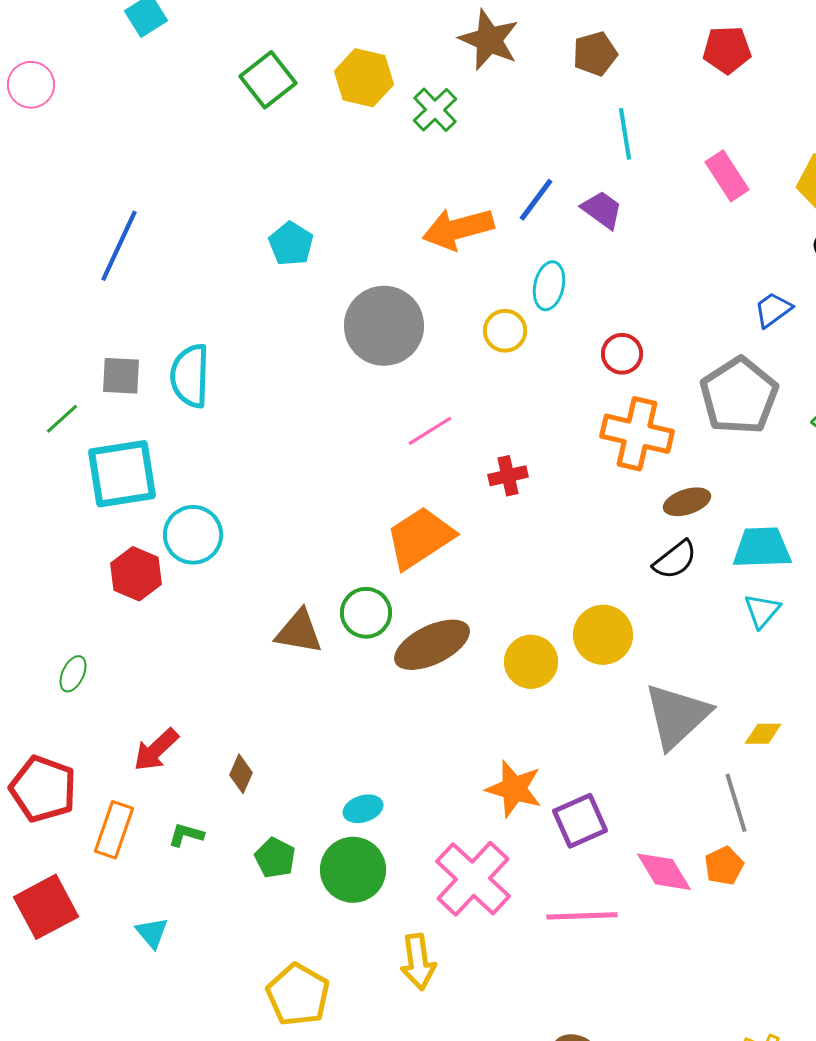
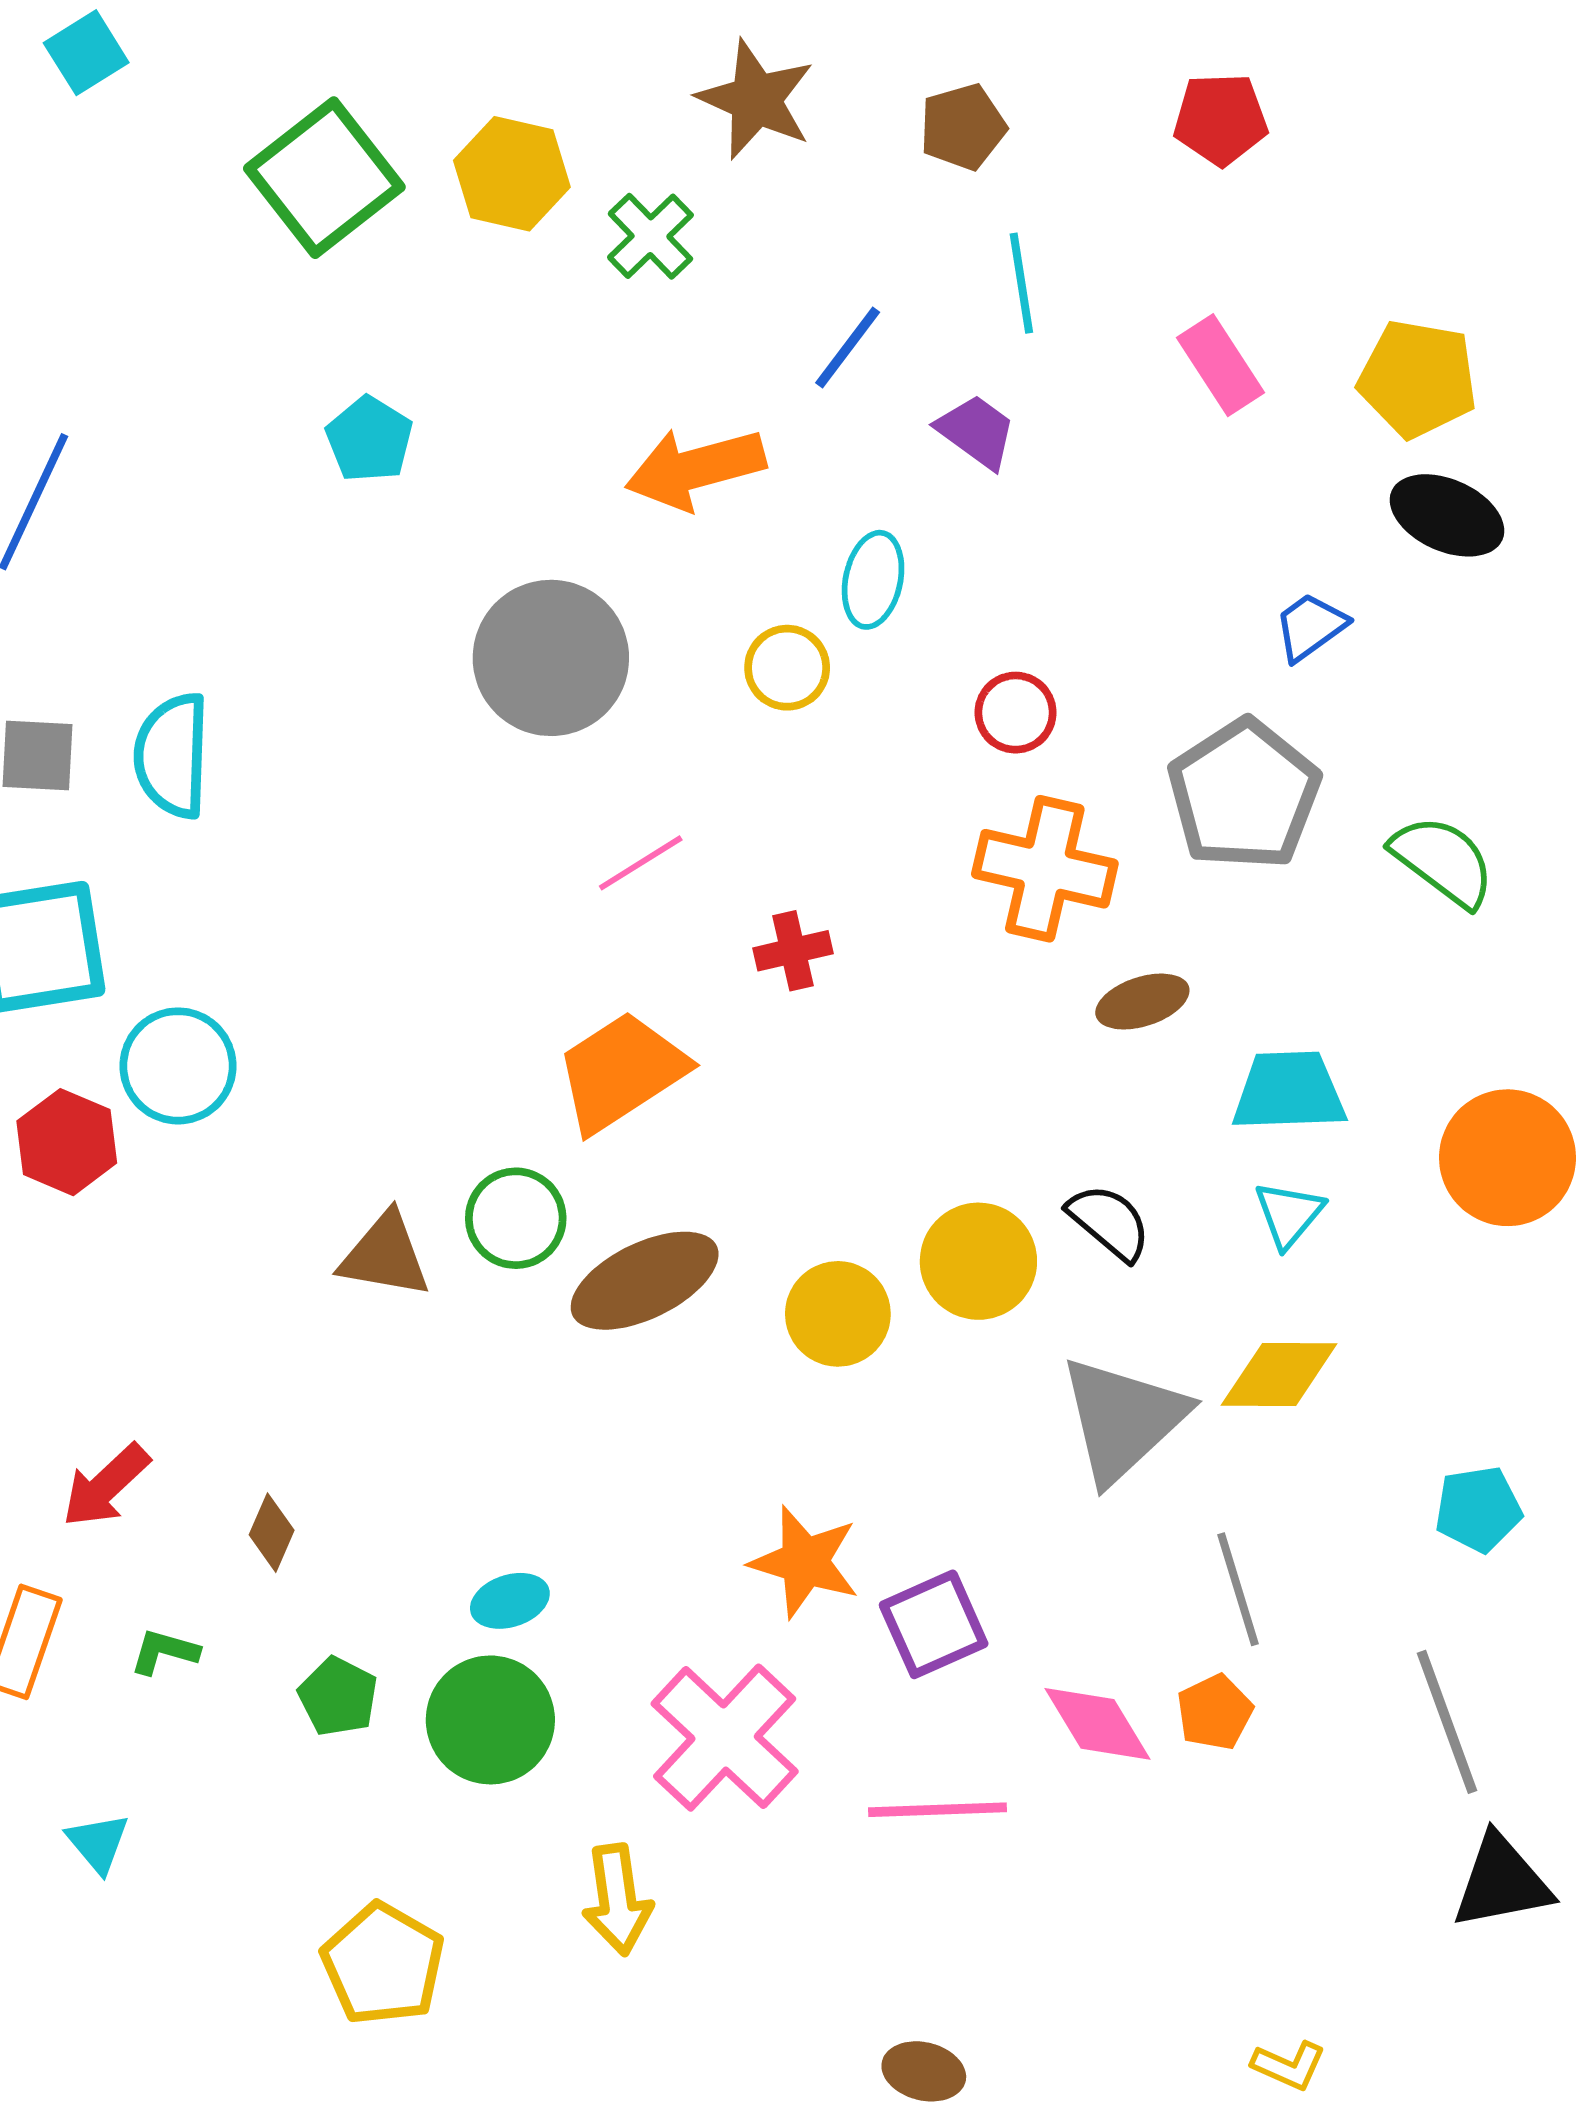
green square: (268, 80) -> (324, 178), size x1.4
blue line: (536, 200) -> (848, 348), moved
cyan pentagon: (291, 244) -> (369, 439), moved
black semicircle: (675, 560) -> (1109, 1222), moved, turned -102
yellow diamond: (763, 734) -> (1279, 1374), moved, size x1.6

